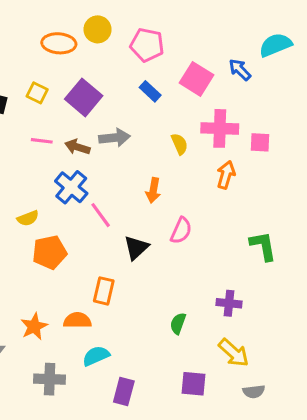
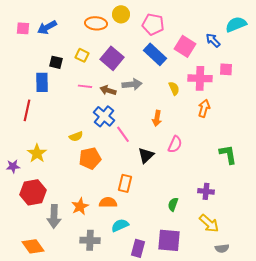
blue rectangle: (150, 91) -> (155, 54), size x1.6
pink square: (260, 142) -> (226, 69), moved
purple square: (193, 384) -> (169, 240), moved, size x1.4

